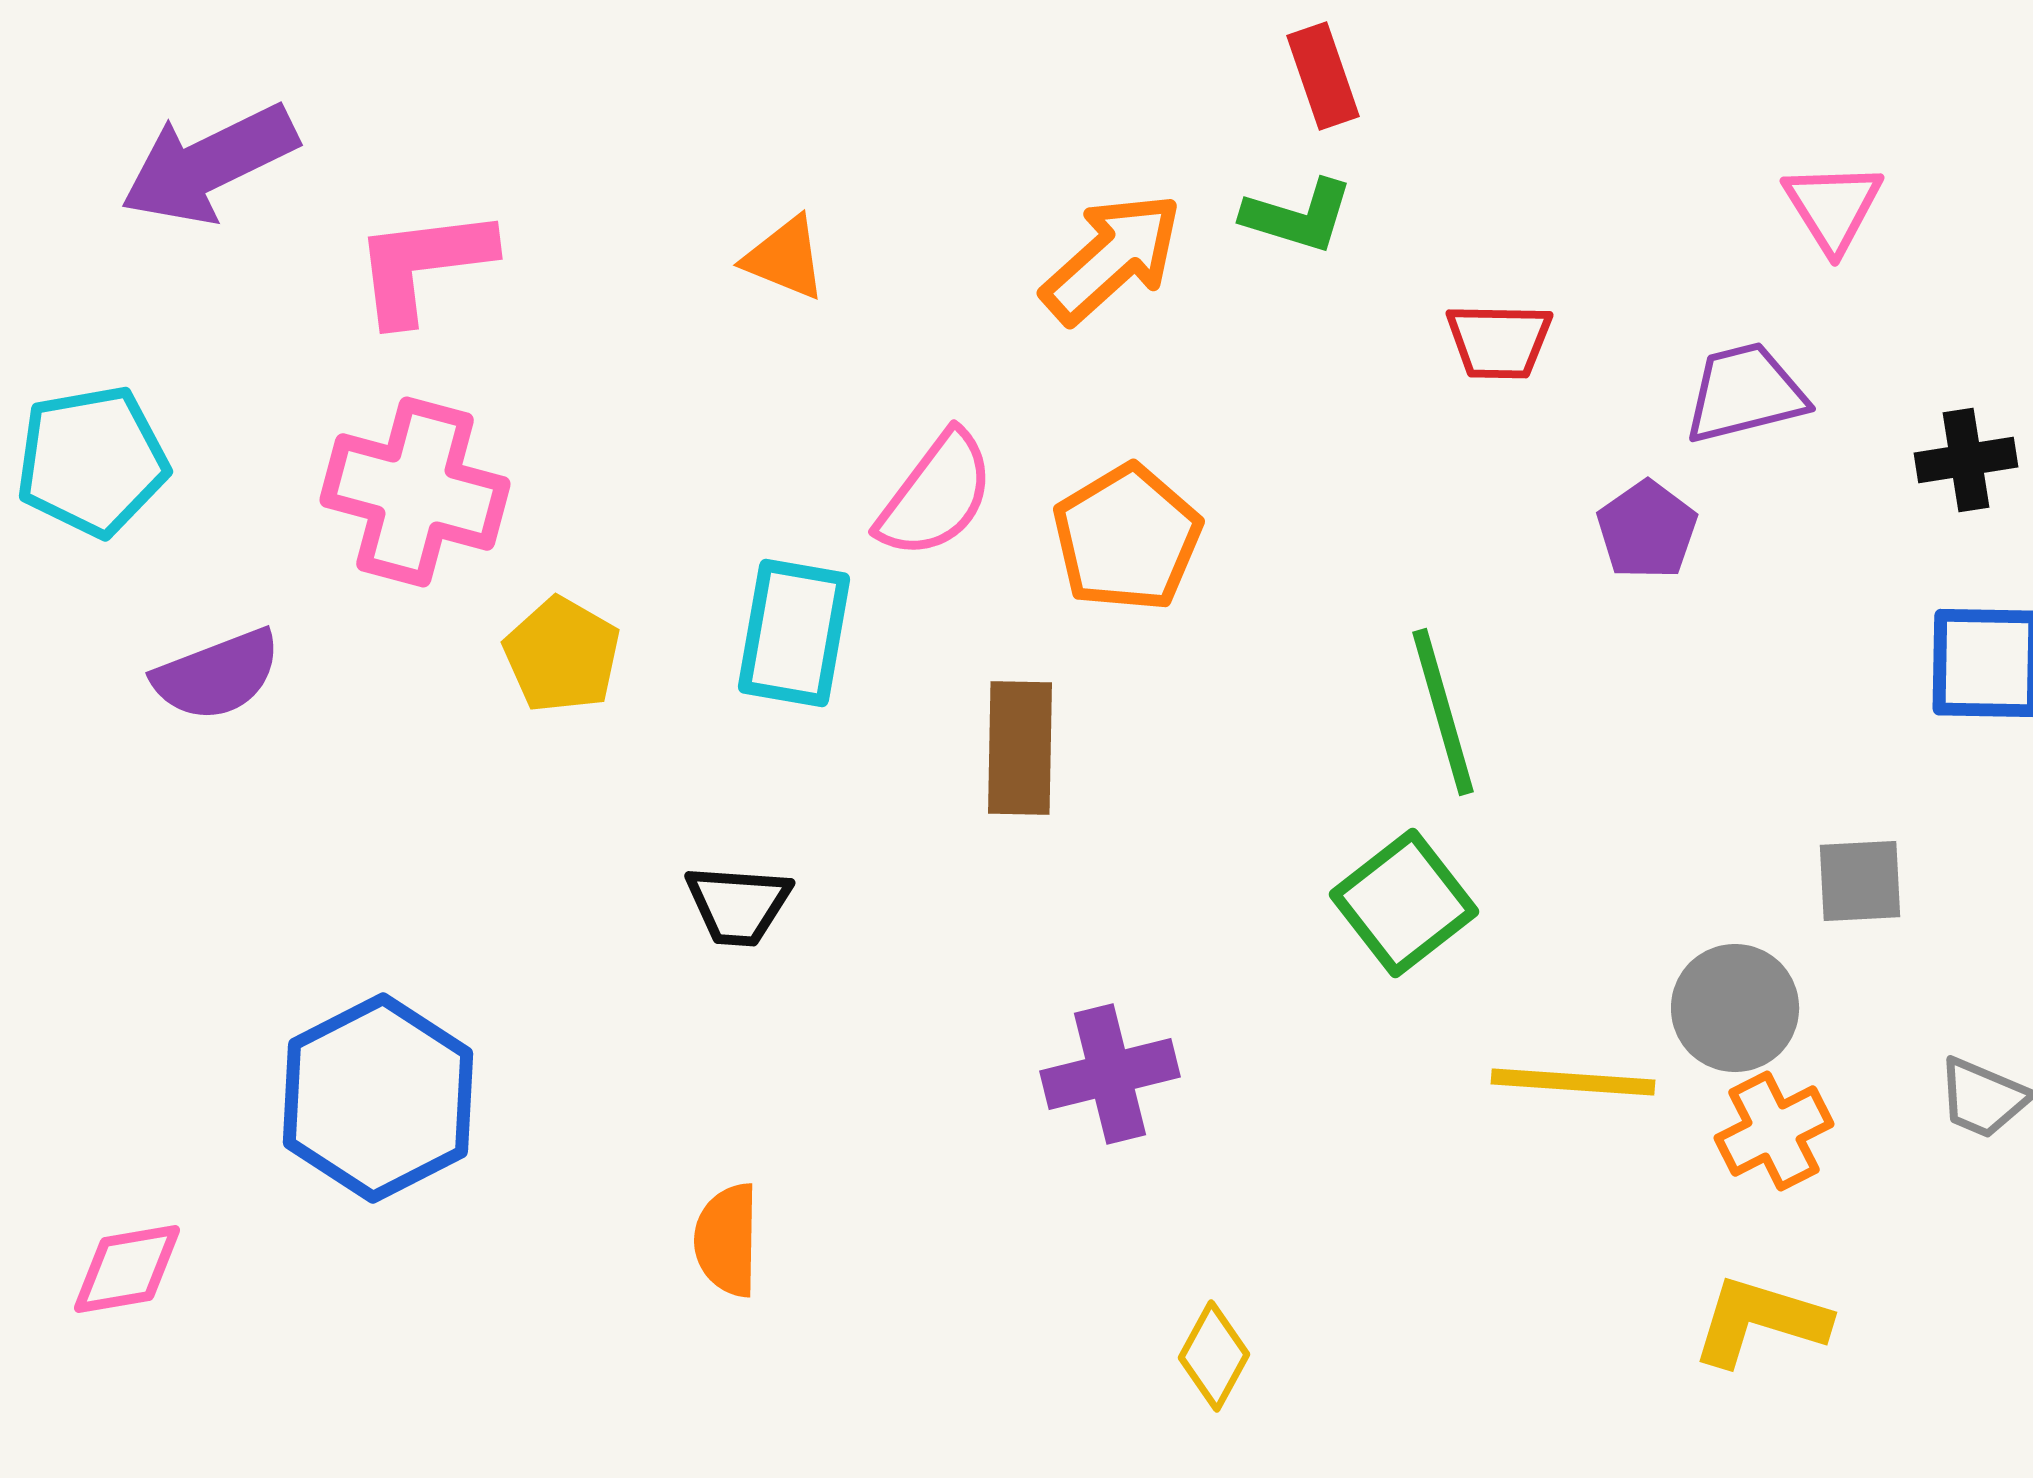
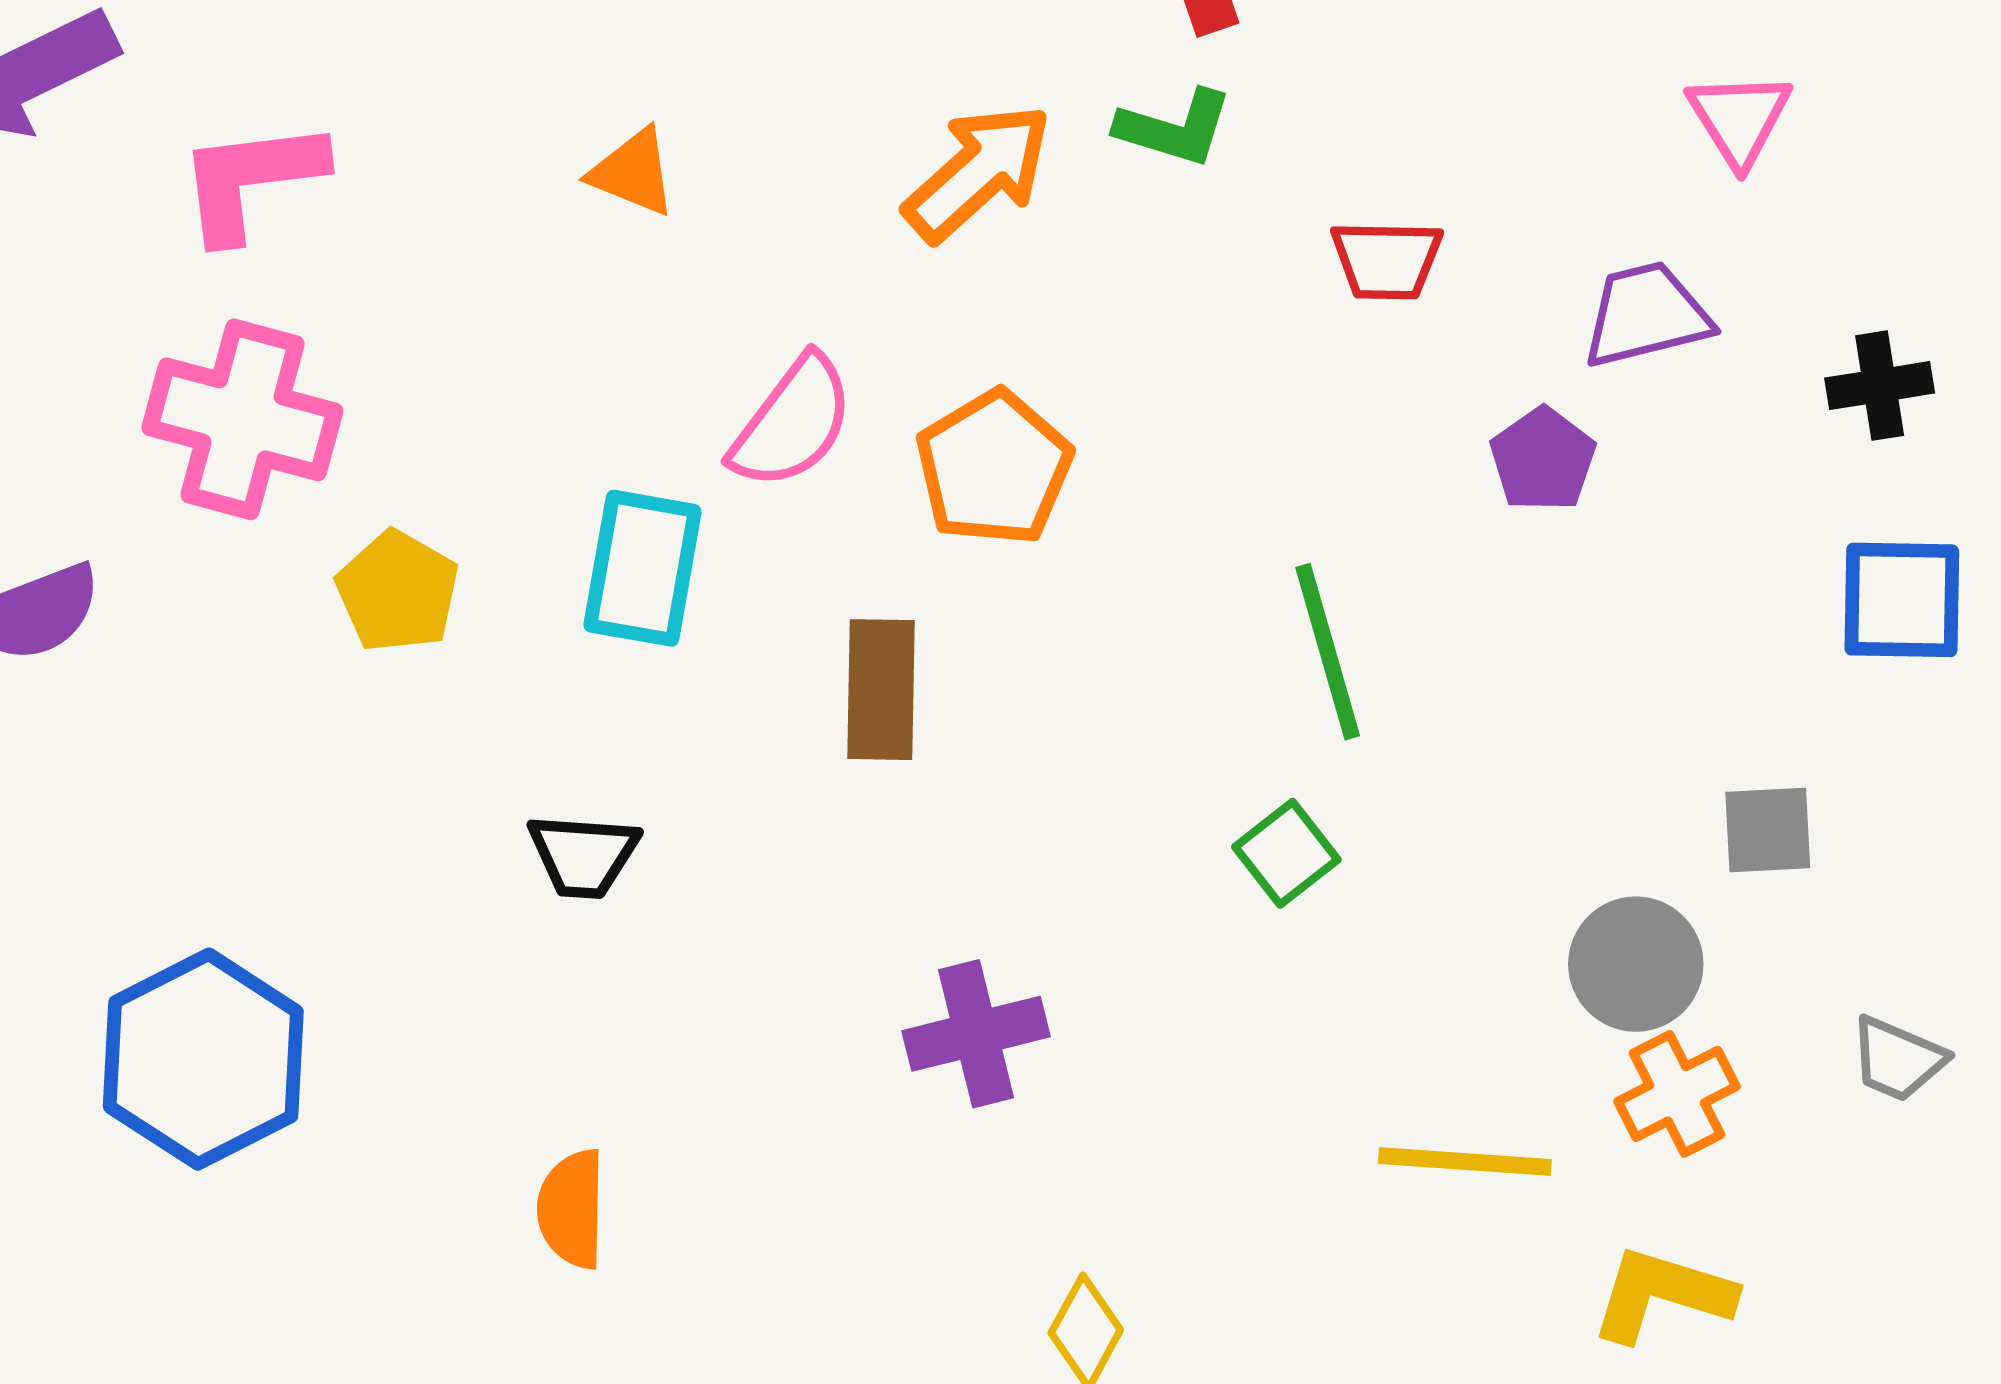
green square: (1404, 903) -> (1286, 853), size x0.7
yellow line: (1573, 1082) -> (1465, 1161), moved

